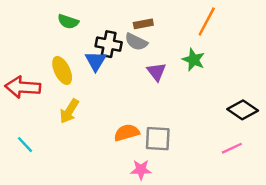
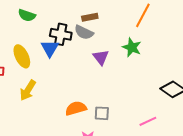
gray square: (158, 139) -> (102, 113), size x0.7
pink line: (232, 148) -> (148, 121), moved

